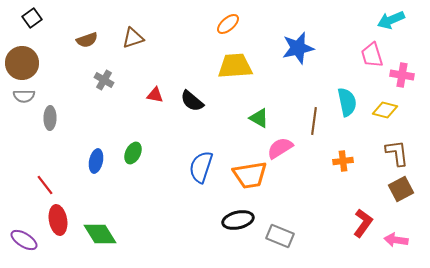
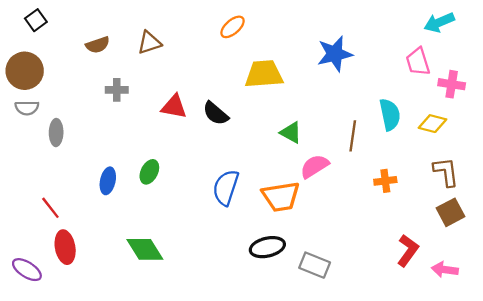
orange ellipse: (228, 24) -> (233, 27), moved
gray cross: (104, 80) -> (117, 90), turned -30
red triangle: (155, 95) -> (174, 107), size x1.4
green diamond: (100, 234) -> (145, 249), moved

